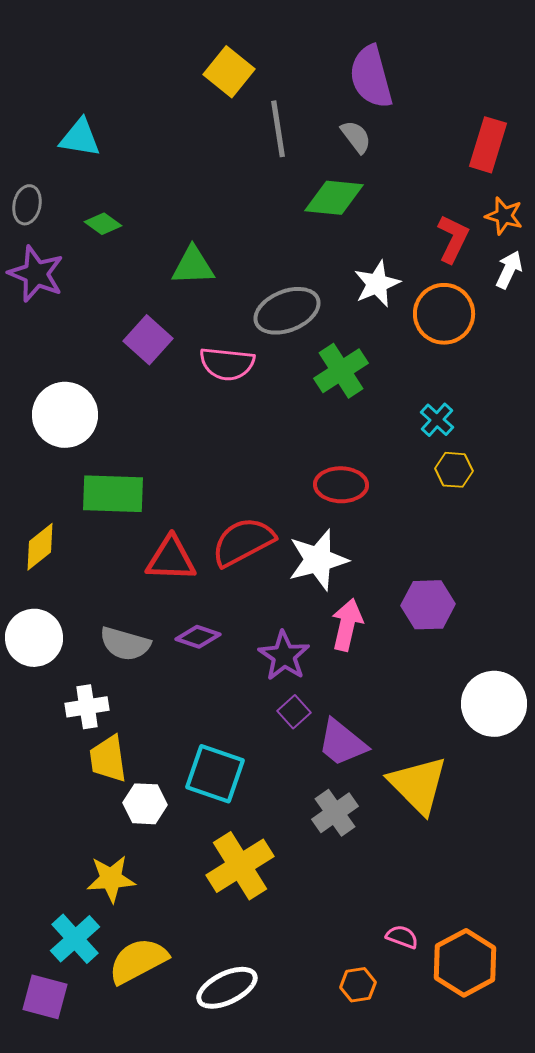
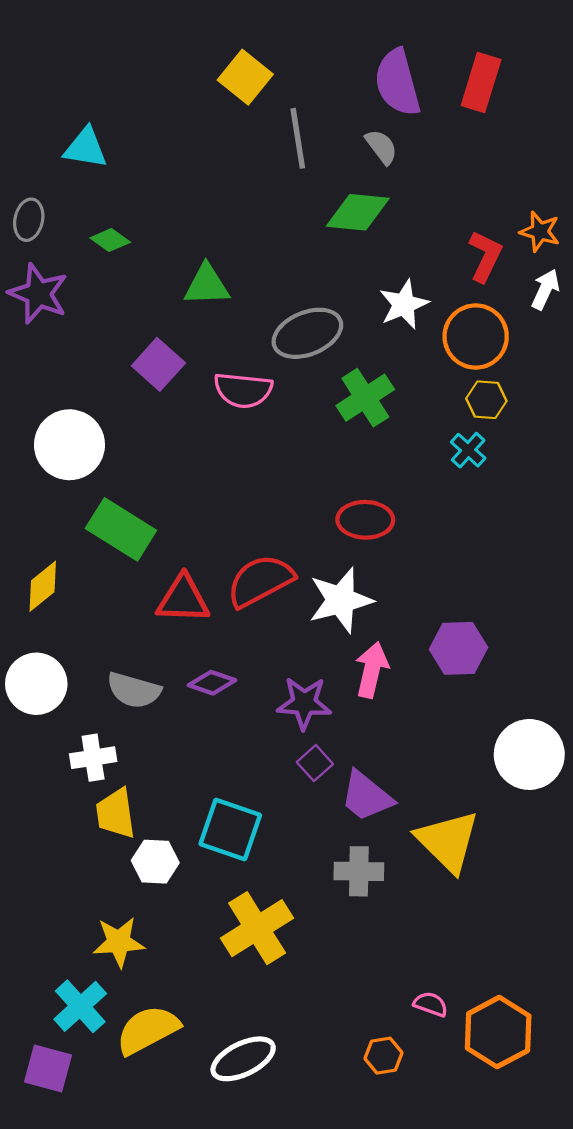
red rectangle: (488, 145) -> (481, 83), moved
yellow hexagon: (454, 470) -> (486, 400), moved
green rectangle: (113, 494) -> (121, 529), turned 30
purple star: (284, 656) -> (304, 703), turned -30
gray cross: (335, 813) -> (359, 871), turned 36

